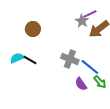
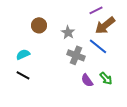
gray star: (82, 21) -> (68, 32), moved
black line: (30, 60) -> (23, 75), moved
blue line: (90, 67) -> (98, 46), moved

